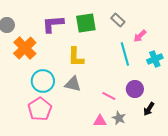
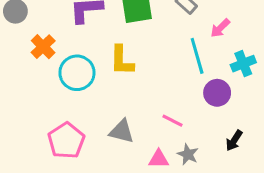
orange cross: (25, 48) -> (43, 47), size x0.7
cyan circle: (43, 81) -> (77, 73), moved
gray triangle: (73, 84) -> (122, 131), moved
purple circle: (135, 89) -> (217, 93), moved

